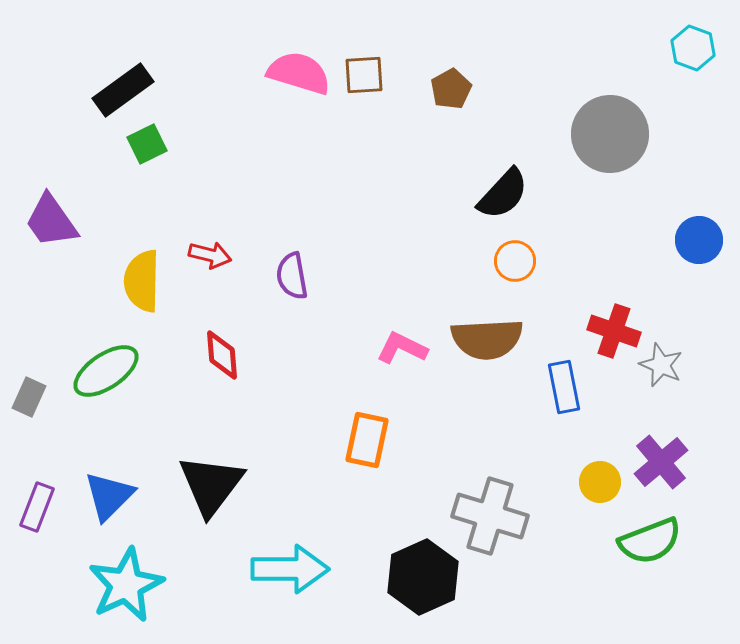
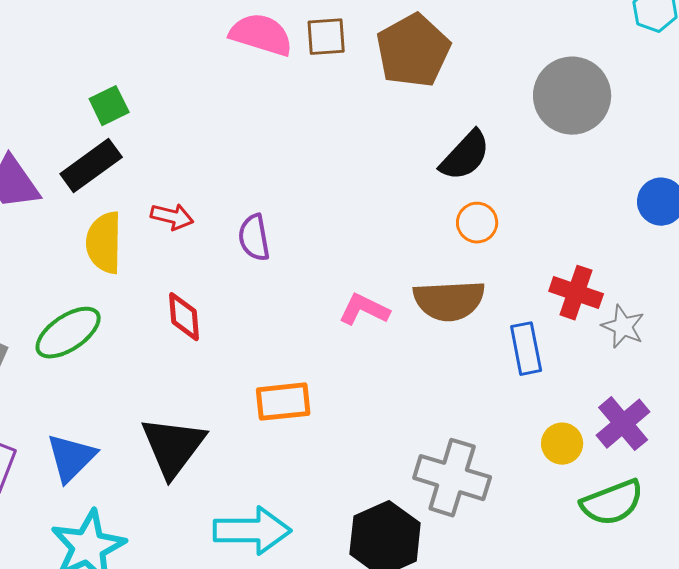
brown pentagon: (451, 89) -> (413, 51), size x1.8
black rectangle: (123, 90) -> (91, 166), moved
orange rectangle: (367, 440) -> (283, 402), moved, turned 72

